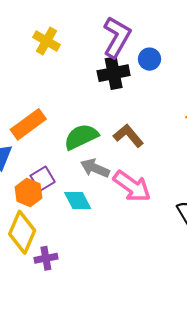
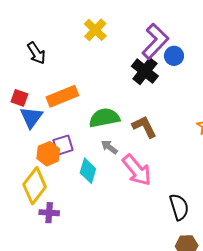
blue circle: (150, 59) -> (174, 56), moved
black cross: (114, 73) -> (145, 71), turned 36
gray arrow: (95, 168) -> (109, 147), size x0.7
cyan diamond: (78, 201) -> (88, 171), turned 30

